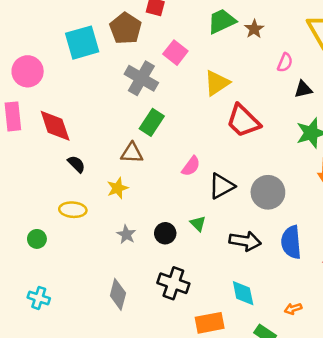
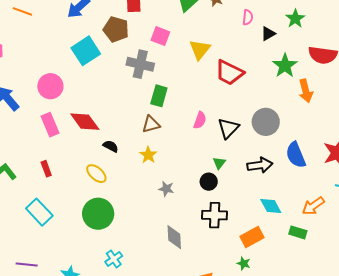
yellow ellipse: (73, 210) -> (96, 174), moved, turned 55
green triangle: (198, 224) -> (219, 163), turned 40
black circle: (165, 233) -> (209, 182), moved
green circle: (37, 239) -> (98, 214), size x2.0
cyan cross: (39, 298) -> (114, 259), turned -36
orange arrow: (293, 309) -> (313, 206), size x1.6

